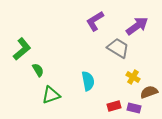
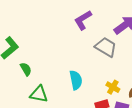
yellow cross: (133, 77) -> (113, 87), moved
green triangle: (51, 95) -> (39, 94), turned 30

